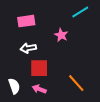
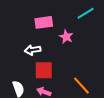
pink rectangle: (26, 21) -> (44, 22), moved

